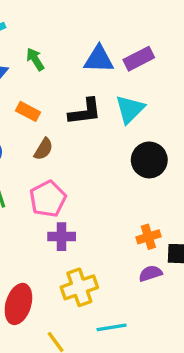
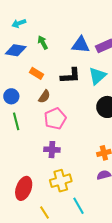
pink pentagon: (48, 199) -> (55, 119), moved
cyan line: (112, 327) -> (79, 206), turned 66

